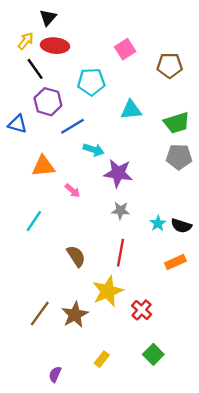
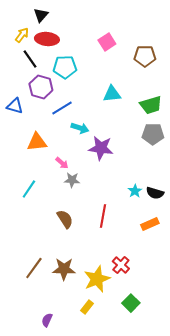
cyan pentagon: (91, 82) -> (65, 67), moved
gray star: (120, 211) -> (72, 180), moved
yellow star: (108, 291) -> (97, 279), moved
brown star: (75, 315) -> (64, 269), turned 30

